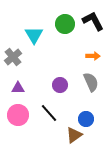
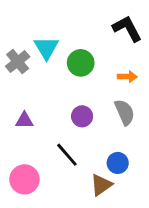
green circle: (65, 24) -> (81, 63), moved
gray cross: (13, 57) -> (18, 62), moved
pink circle: (18, 115) -> (24, 179), moved

